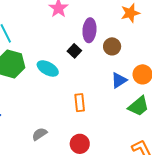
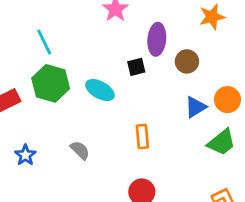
black square: (74, 51) -> (136, 67), turned 32
gray semicircle: (39, 134) -> (80, 150), moved, turned 77

